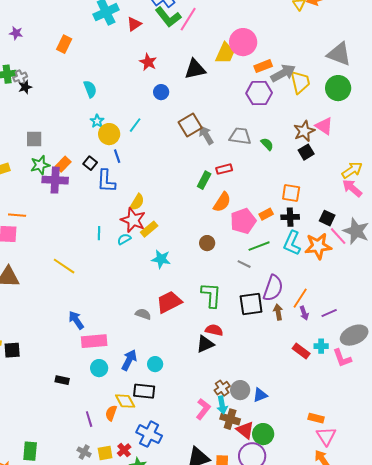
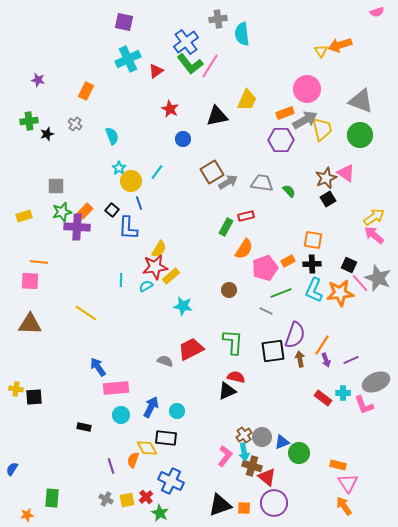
pink circle: (243, 42) -> (307, 89), moved
gray cross: (20, 77) -> (75, 124), moved, turned -32
gray arrow: (206, 135) -> (228, 182), turned 90
red star: (133, 220) -> (155, 267), turned -30
green circle: (263, 434) -> (299, 453), moved

